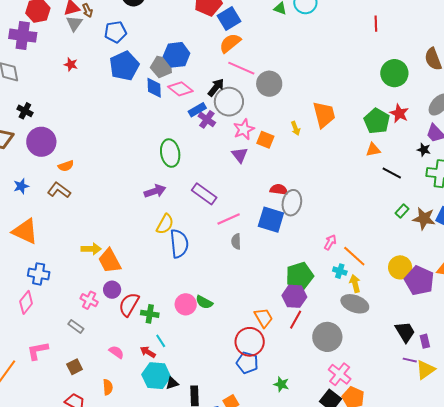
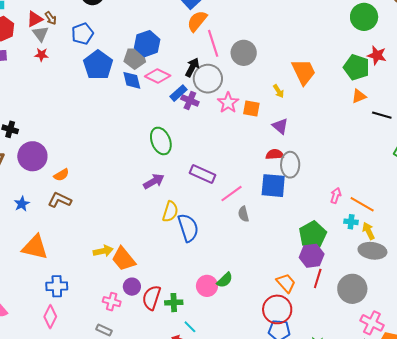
red star: (71, 64) -> (41, 55), moved
pink line: (241, 68) -> (213, 43), turned 60
purple triangle: (240, 155) -> (280, 126), moved
green semicircle: (204, 302) -> (225, 280), turned -60

